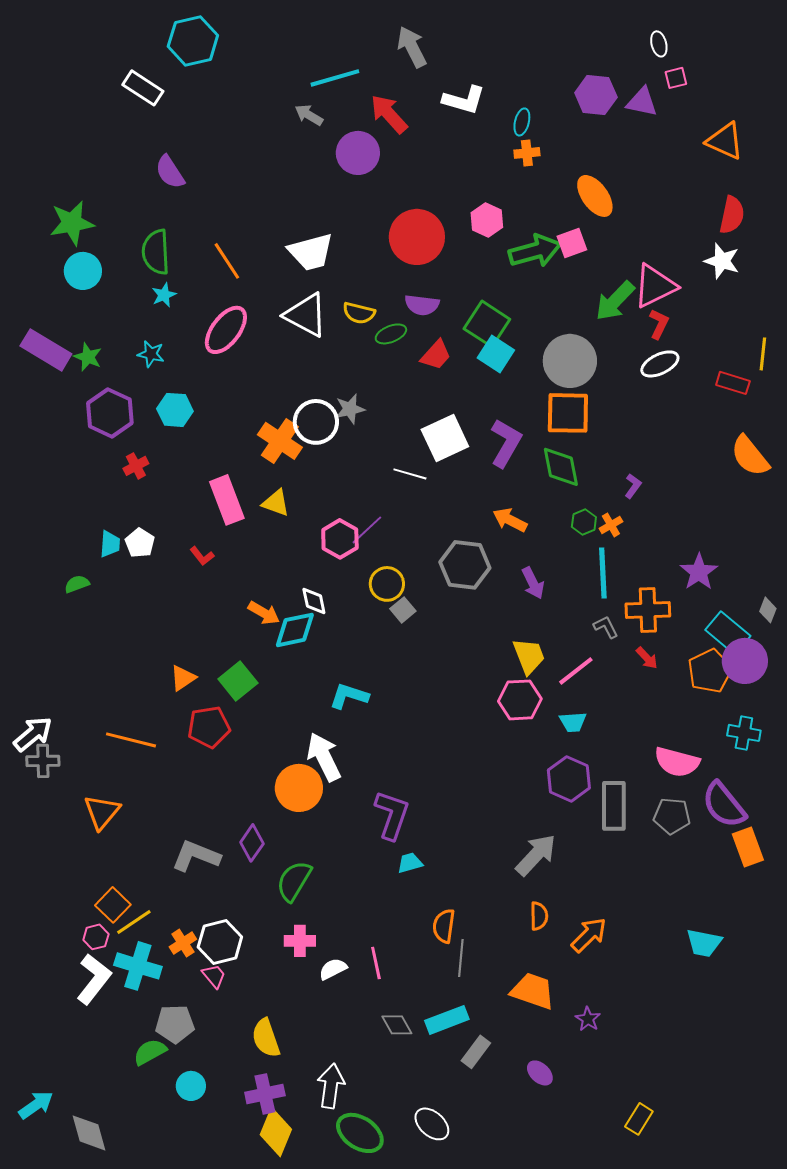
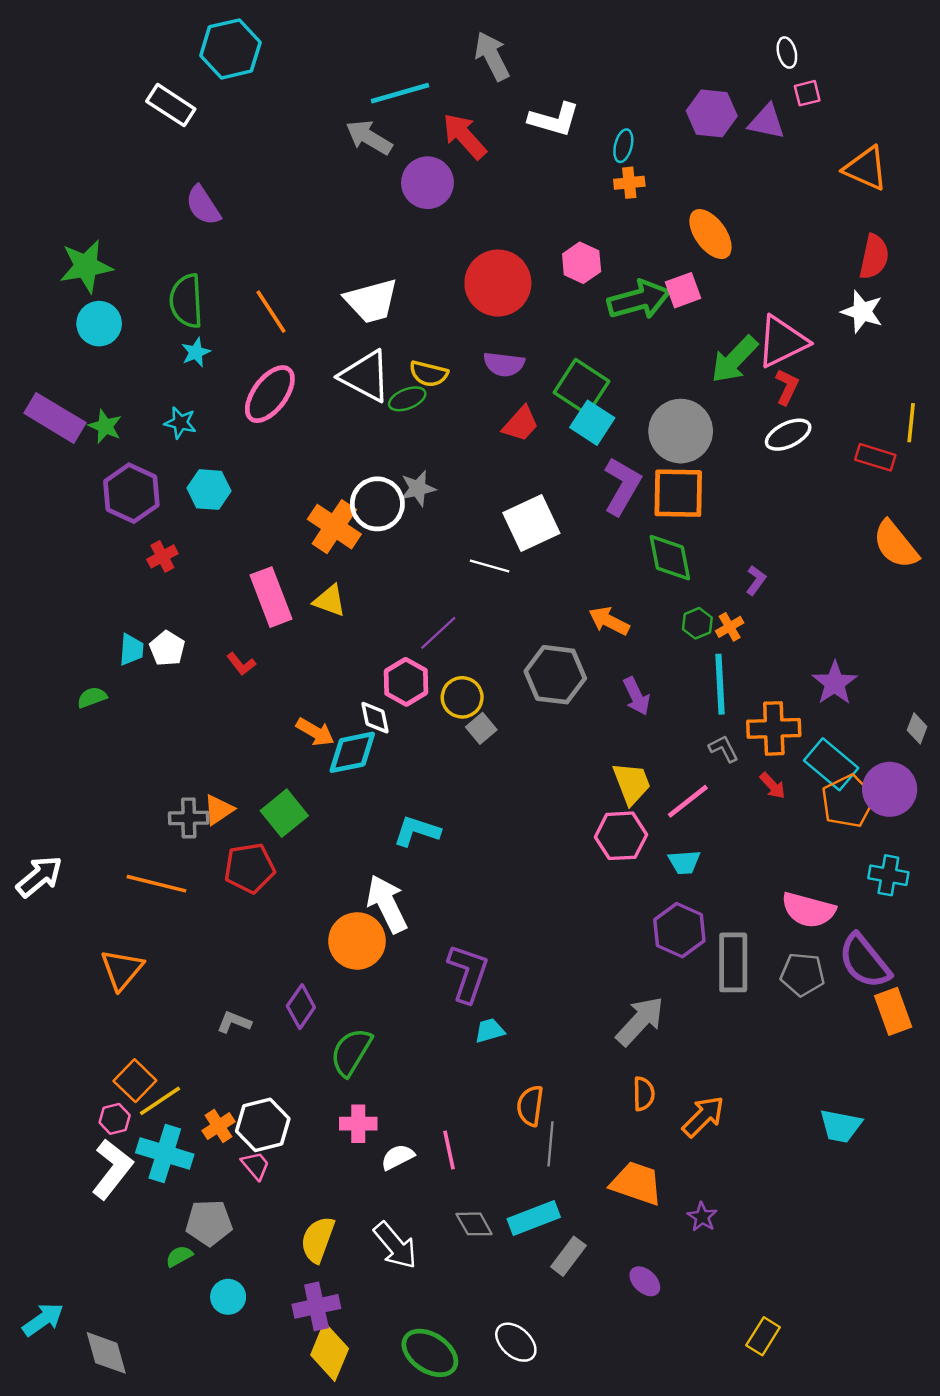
gray arrow: (309, 115) -> (369, 137), size x1.4
green ellipse: (391, 334) -> (407, 399), moved
purple L-shape: (506, 443) -> (622, 486), moved
pink hexagon: (340, 539) -> (406, 682), moved
cyan rectangle: (728, 633) -> (831, 764), moved
gray cross: (43, 761) -> (189, 818), moved
gray L-shape: (196, 856) -> (234, 1022), size x0.6
yellow semicircle: (266, 1038) -> (318, 1239), turned 39
green semicircle: (150, 1052) -> (179, 1256), size x0.7
white arrow: (331, 1086) -> (395, 1245), moved, turned 132

